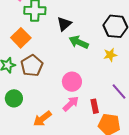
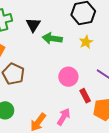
pink circle: (72, 82) -> (68, 77), moved
pink arrow: (71, 104) -> (64, 117), moved

